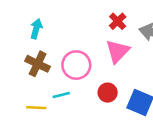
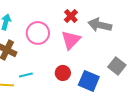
pink circle: (76, 65) -> (38, 33), moved

